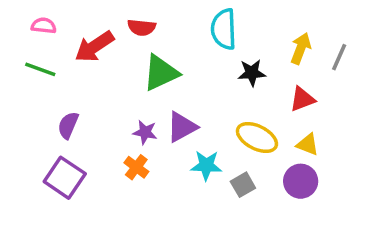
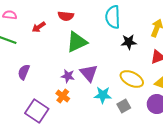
red arrow: (94, 47) -> (39, 27), size x0.6
purple triangle: (182, 127) -> (89, 73), turned -42
purple square: (65, 178) -> (37, 111), moved

